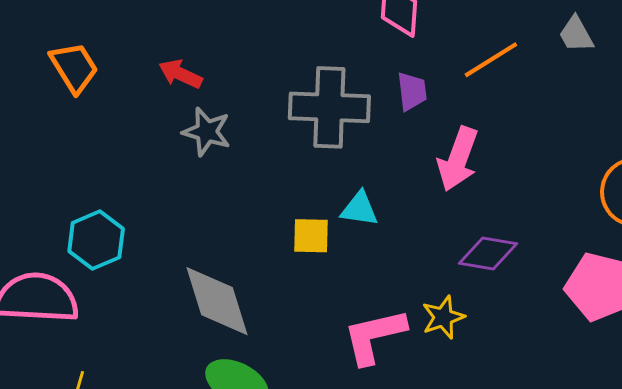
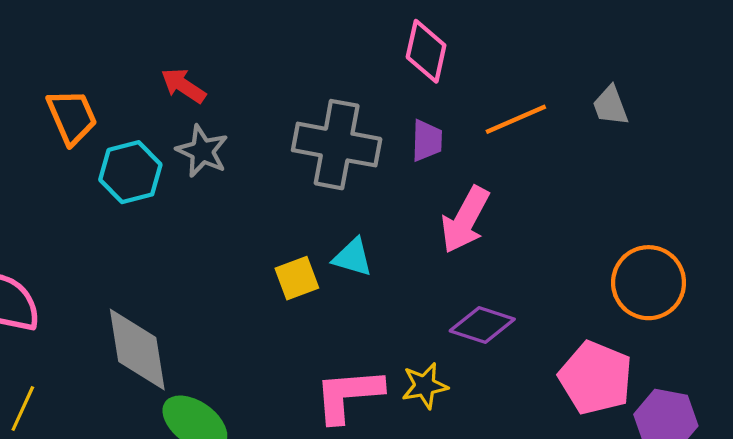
orange trapezoid: (74, 67) -> (72, 117), moved
yellow square: (311, 236) -> (297, 278), turned -30
cyan hexagon: (96, 240) -> (130, 172), moved
gray diamond: (217, 301) -> (137, 349), moved

